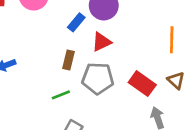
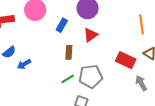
blue rectangle: (76, 22) -> (62, 25), moved
gray pentagon: (98, 78) -> (91, 76), moved

